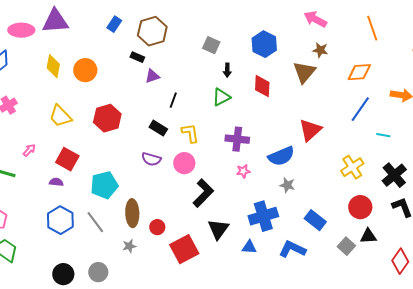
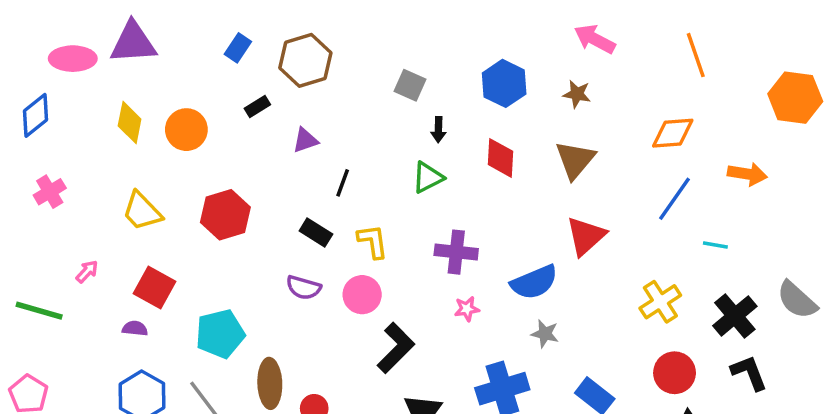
brown star: (320, 50) -> (577, 94), moved
black rectangle: (137, 57) -> (257, 106), moved, turned -56
brown triangle: (304, 72) -> (575, 160), moved

